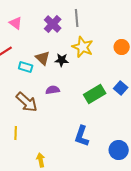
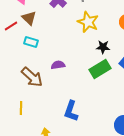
brown triangle: (43, 58) -> (29, 18), moved
black star: (62, 60) -> (103, 47), moved
blue L-shape: (82, 136) -> (71, 111), moved

